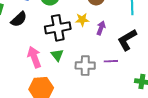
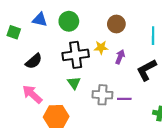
black semicircle: (19, 19) -> (34, 61), moved
pink arrow: (34, 57) -> (32, 94), moved, turned -30
purple line: (111, 61) -> (124, 99), moved

